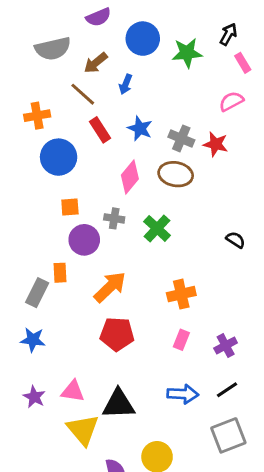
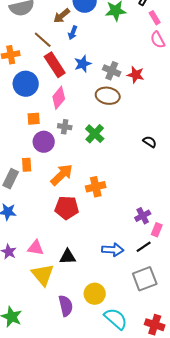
brown arrow: (96, 63) -> (62, 16), moved
pink semicircle: (231, 101) -> (158, 40), moved, turned -90
blue star: (140, 128) -> (83, 64), turned 30
red rectangle: (100, 130) -> (55, 65), size x1.4
pink diamond: (130, 177) -> (59, 98), moved
orange cross: (181, 294) -> (96, 187), moved
pink rectangle: (181, 340) -> (157, 230), moved
black triangle: (118, 404) -> (68, 257), size x0.7

